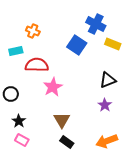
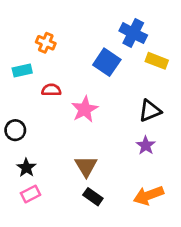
red semicircle: (37, 65) -> (51, 90), size x0.6
pink star: (53, 87) -> (85, 109), moved
pink rectangle: (22, 140) -> (31, 194), turned -56

